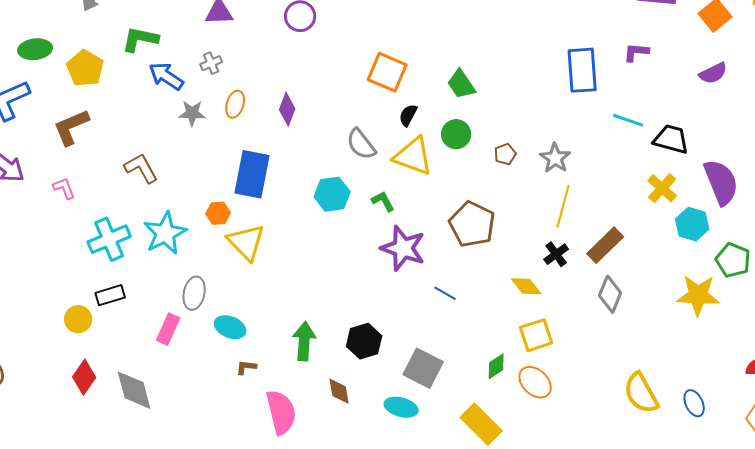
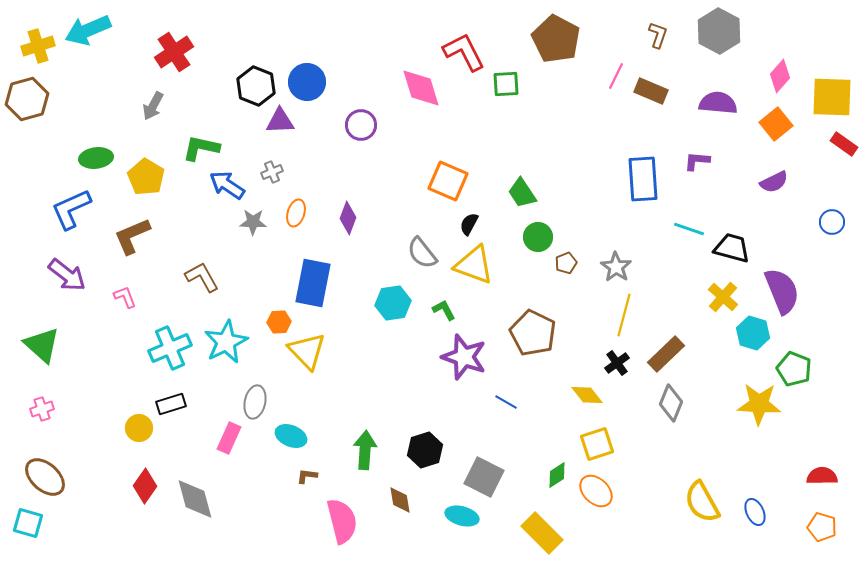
green circle: (456, 134) -> (538, 237), moved

